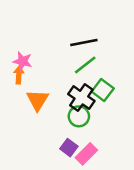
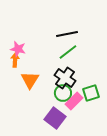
green square: (103, 90) -> (91, 93), moved, turned 36
purple square: (69, 148) -> (55, 118), size x1.5
pink rectangle: (86, 154) -> (74, 101), moved

